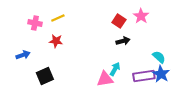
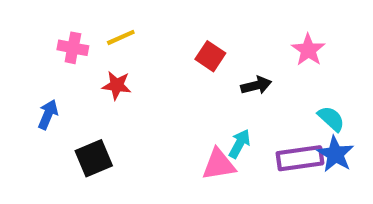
pink star: (141, 16) -> (308, 50), moved
red square: (119, 21) -> (210, 56), moved
blue arrow: (23, 55) -> (48, 114), turned -48

